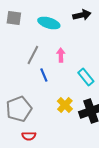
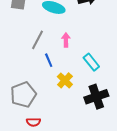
yellow cross: (65, 105) -> (65, 80), moved

